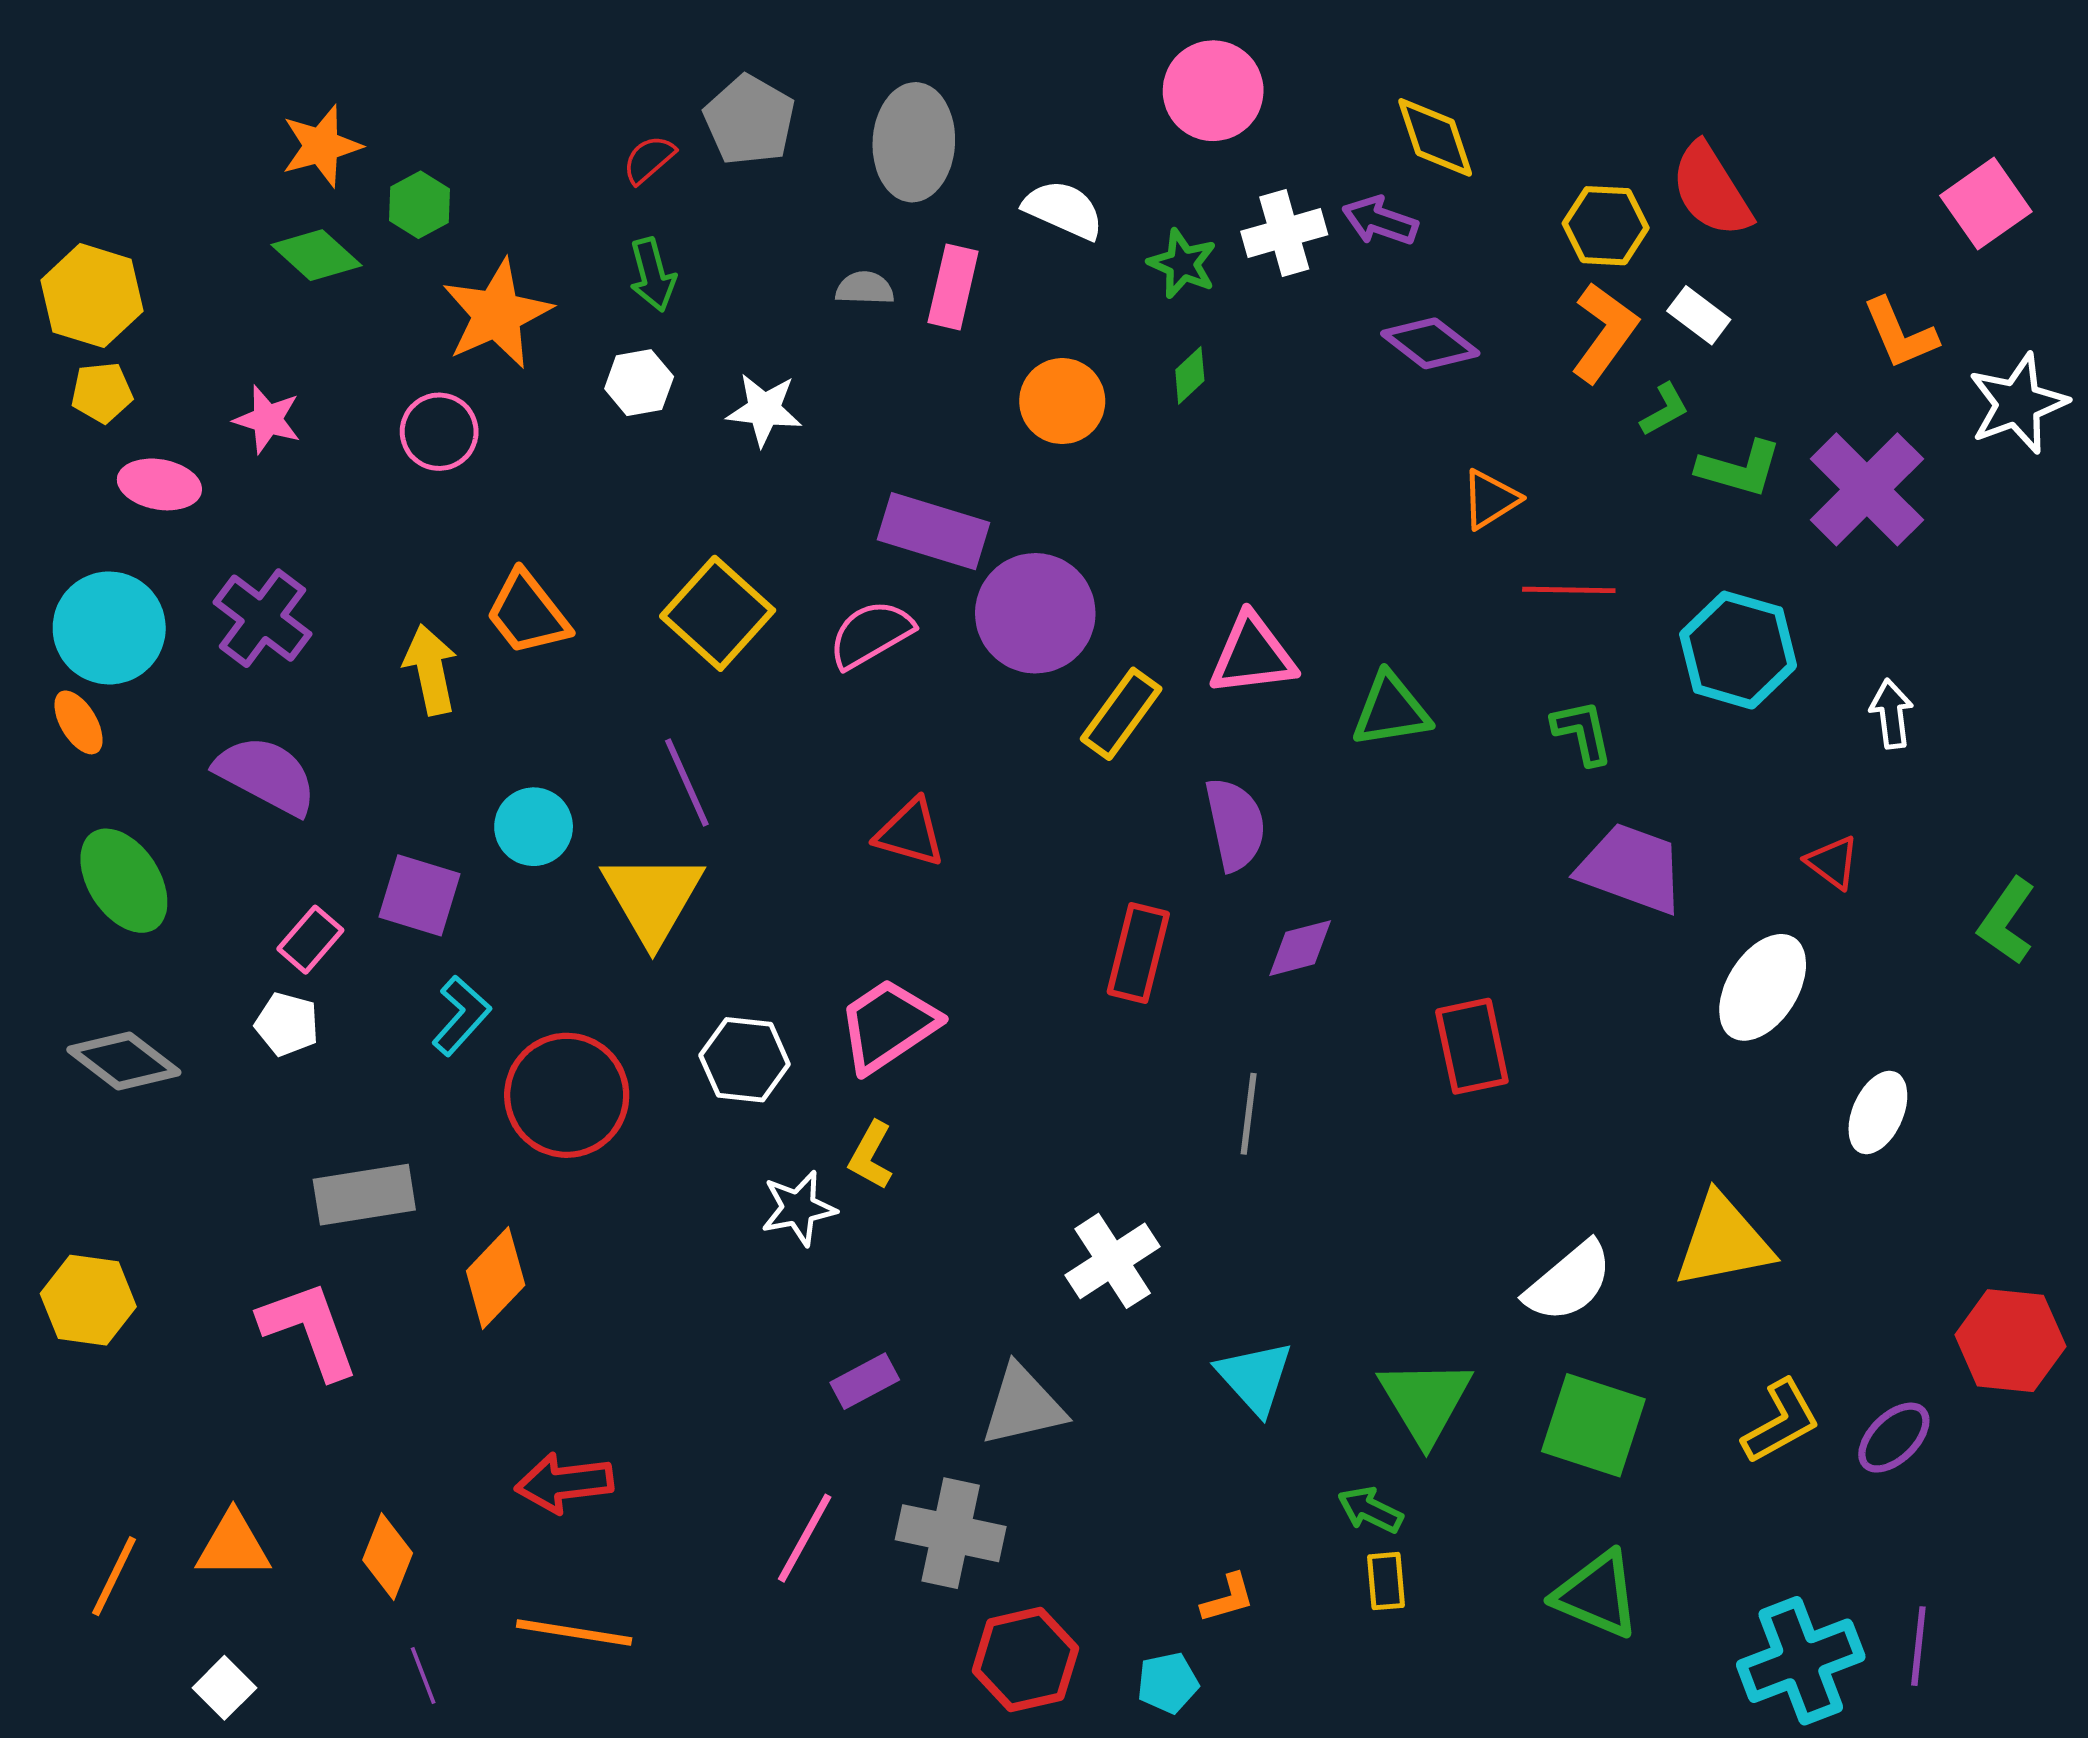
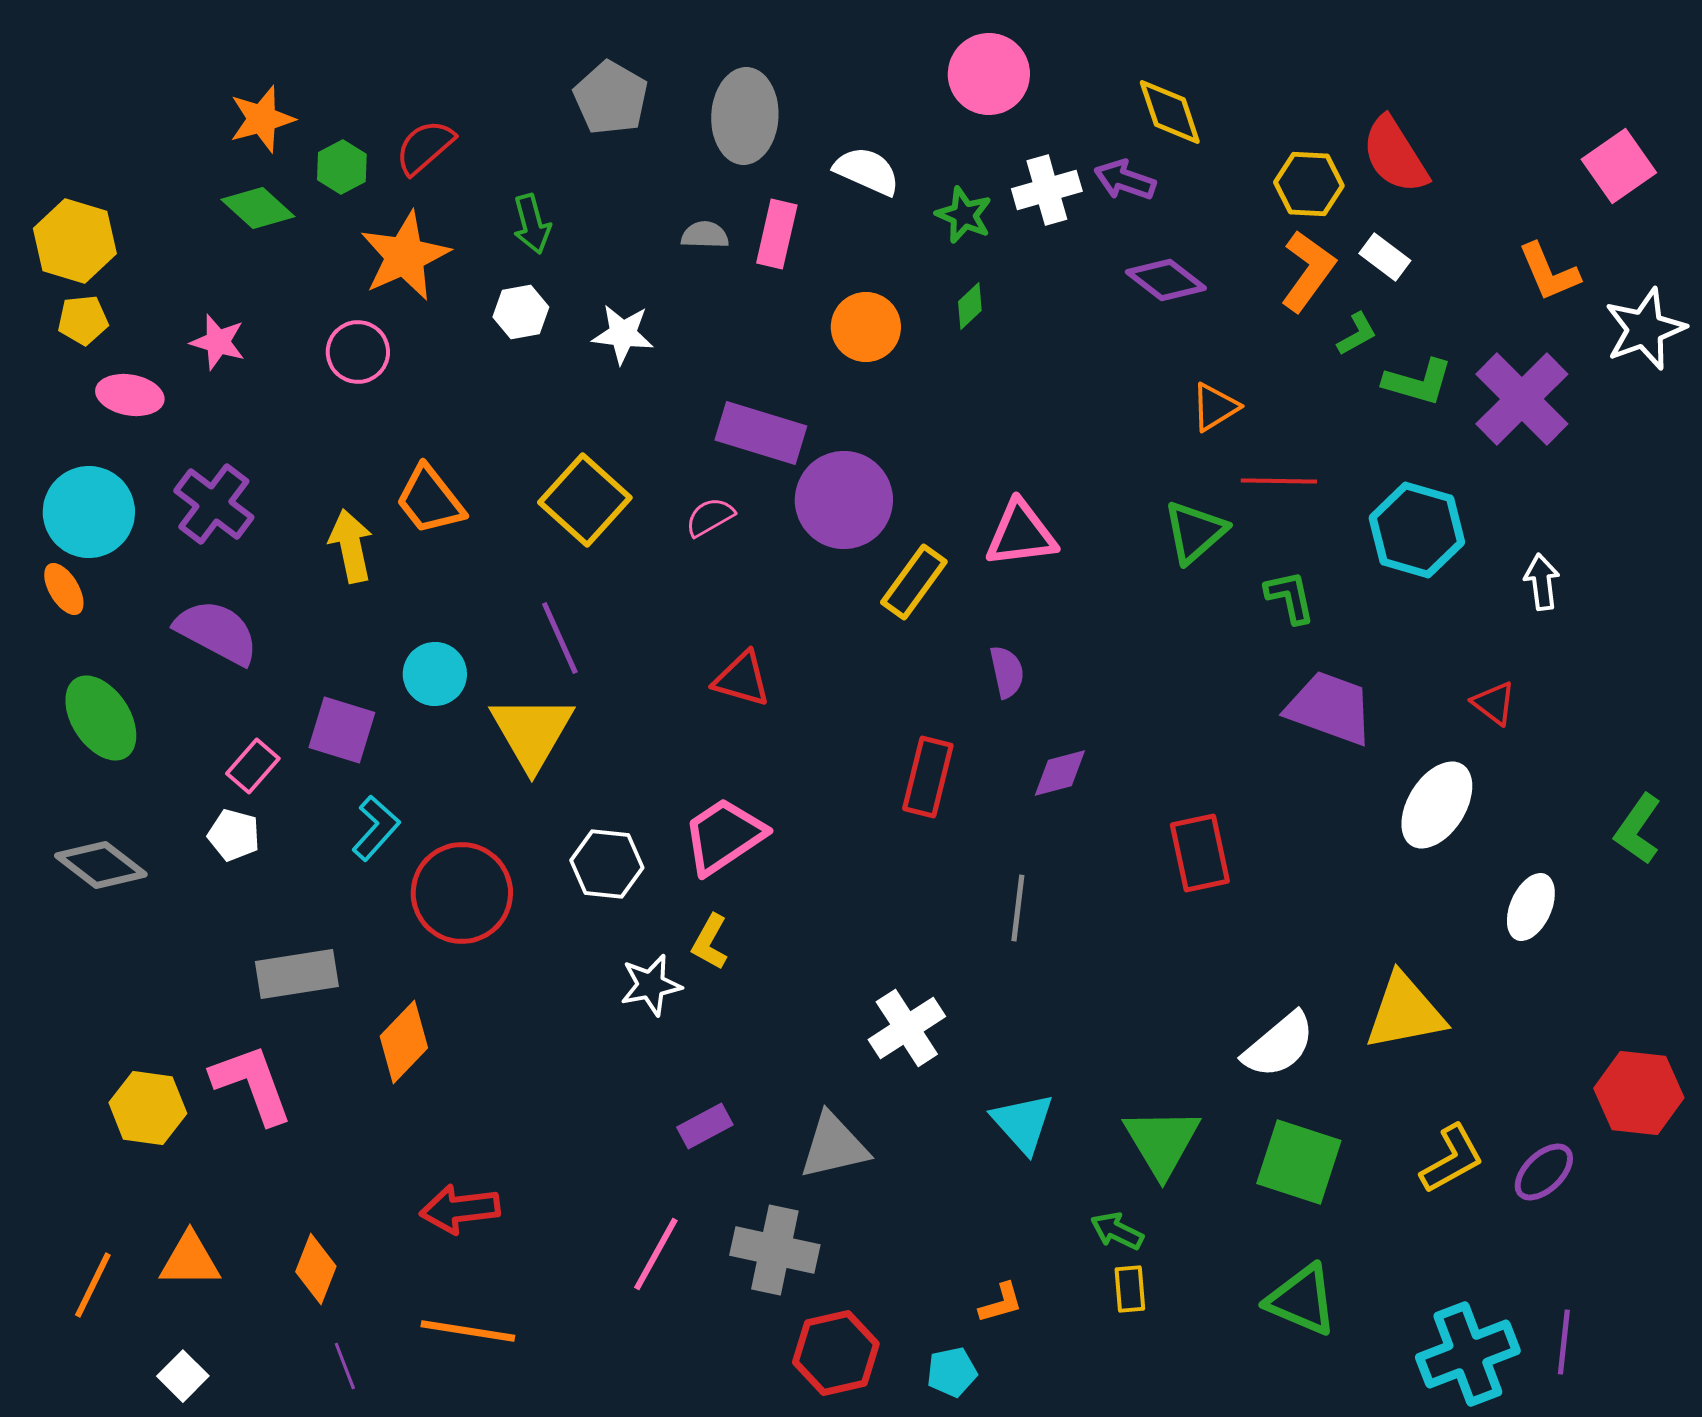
red semicircle: (649, 159) -> (425, 147), moved, size x1.4
pink semicircle: (871, 634) -> (710, 517), size x0.7
green triangle: (1391, 710) -> (1195, 532), moved, turned -32
purple semicircle: (1235, 824) -> (1007, 672), size x0.7
green L-shape: (2007, 921) -> (1638, 829), moved
yellow hexagon: (88, 1300) -> (148, 1108), moved

